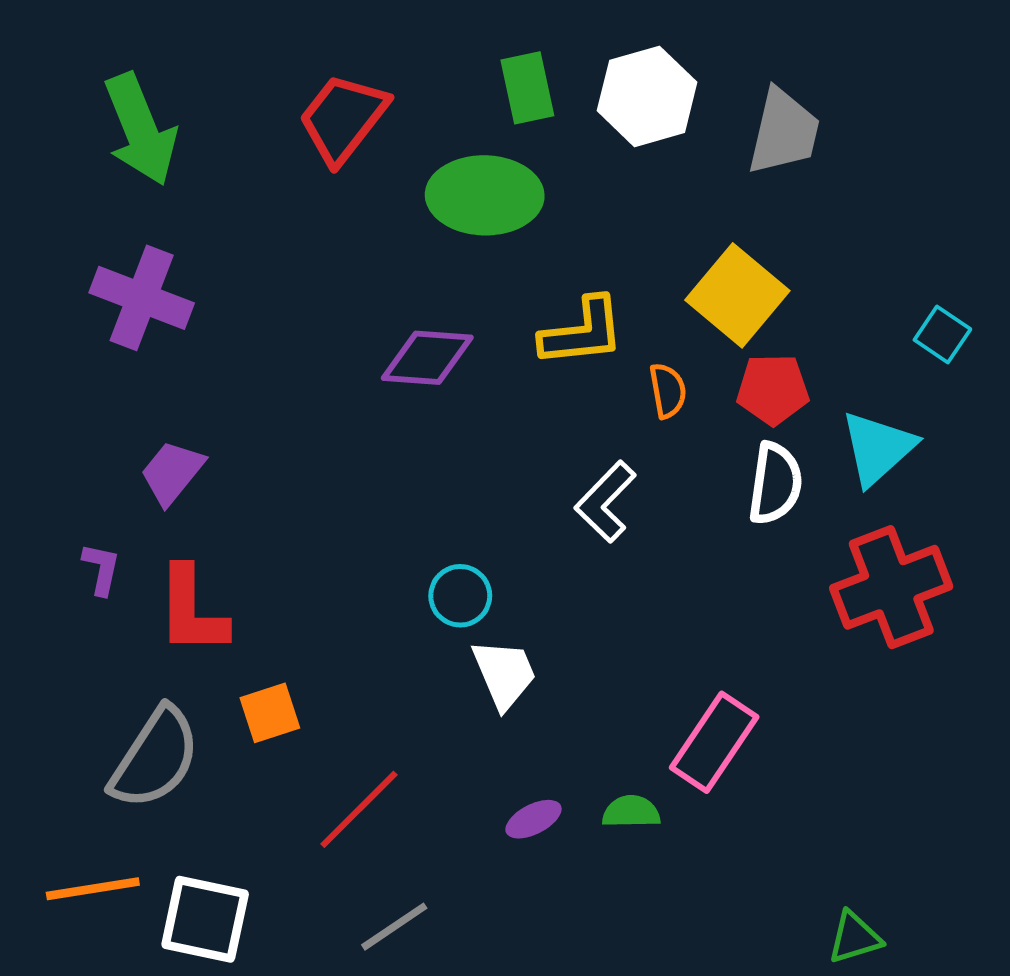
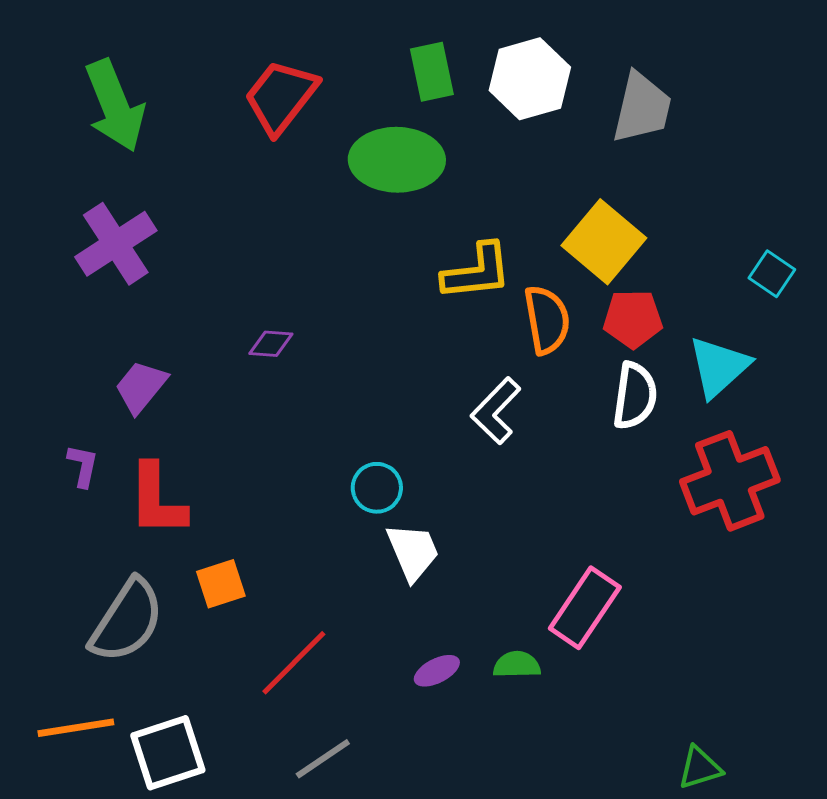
purple cross: (142, 298) -> (116, 244), turned 36
purple diamond: (427, 358) -> (271, 344), moved, size x0.6
orange semicircle: (668, 391) -> (547, 320), size x1.5
white square: (205, 919) -> (168, 753), turned -30

